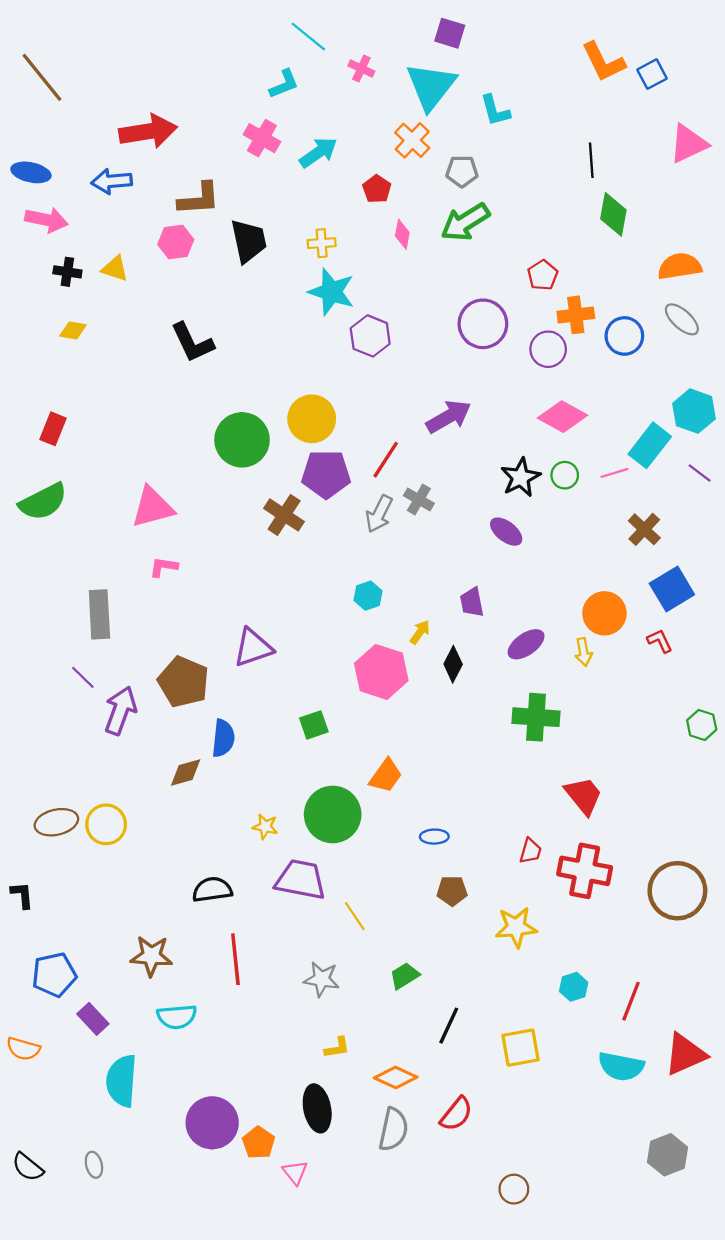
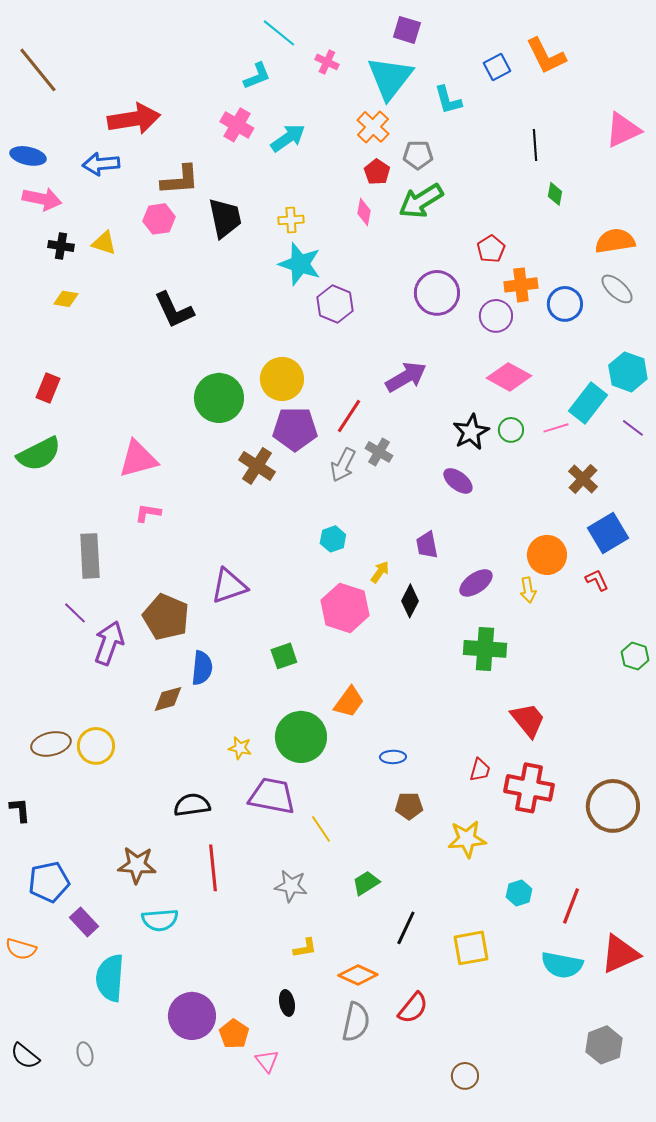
blue square: (652, 74) -> (497, 67), moved
red pentagon: (377, 189) -> (377, 172), moved
green diamond: (613, 214) -> (555, 194), size x0.6
black ellipse: (317, 1108) -> (287, 1003), size x0.6

